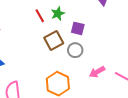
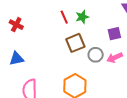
purple square: (78, 28) -> (114, 34), moved, turned -32
pink arrow: (97, 72) -> (115, 58), moved

